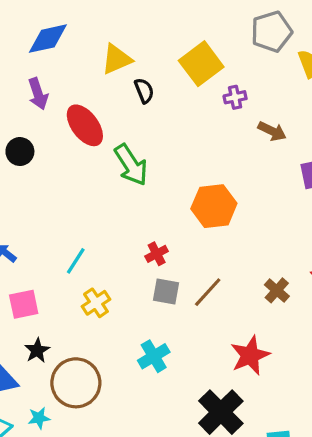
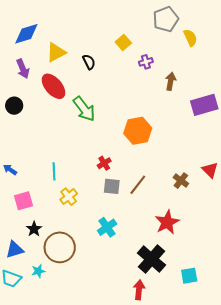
yellow triangle: (117, 59) -> (56, 52), moved
yellow square: (201, 64) -> (123, 43), size x0.6
brown arrow: (272, 131) -> (171, 81), turned -102
cyan line: (76, 261) -> (54, 171), turned -30

